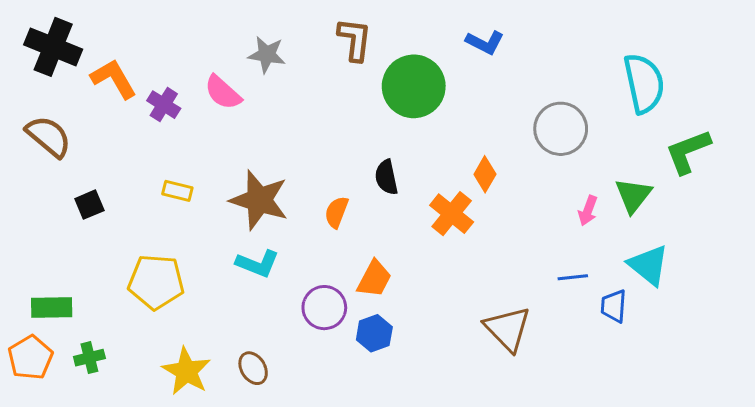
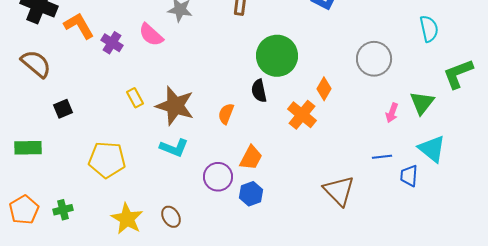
cyan semicircle: (644, 83) -> (429, 29), size x0.7
green circle: (414, 86) -> (277, 56), moved
yellow rectangle: (177, 191) -> (135, 98), moved, turned 48
green rectangle: (52, 308) -> (28, 148), moved

